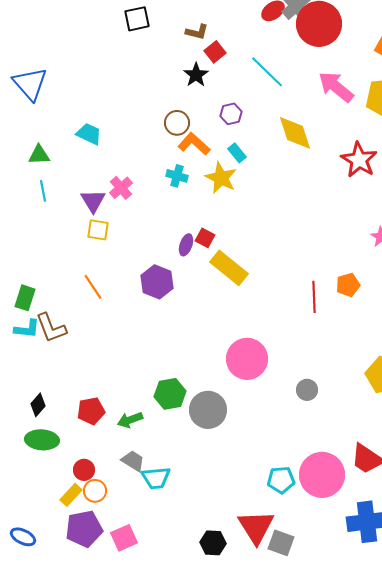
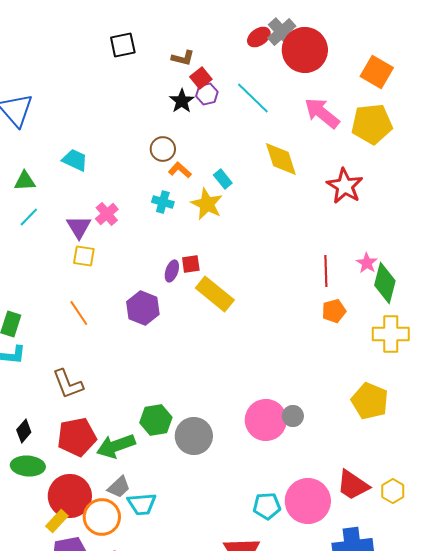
purple hexagon: (231, 114) -> (207, 94), moved
orange L-shape: (194, 144) -> (180, 170), size x0.7
cyan line: (43, 191) -> (29, 217), turned 55
red square: (205, 238) -> (191, 264), turned -36
red line: (314, 297) -> (326, 271), moved
brown L-shape: (51, 328) -> (68, 384), moved
pink circle: (247, 359) -> (266, 420), moved
red pentagon: (91, 411) -> (77, 437), size x1.4
green arrow: (130, 420) -> (116, 446), size x1.5
gray trapezoid: (133, 461) -> (119, 487), turned 105
red circle: (84, 470) -> (70, 496), size x2.0
orange circle: (95, 491) -> (102, 517), moved, size x1.6

